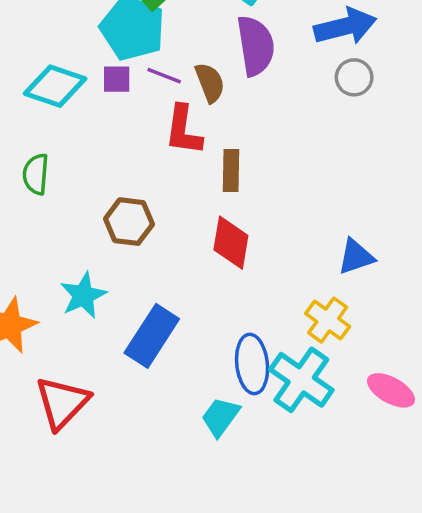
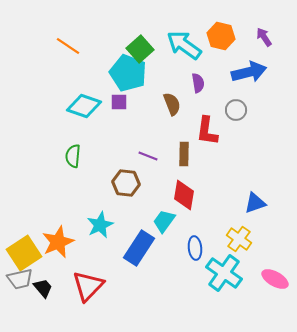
purple semicircle: (256, 46) -> (198, 83), size x0.6
purple line: (164, 76) -> (148, 156), moved
gray circle: (354, 77) -> (236, 110), moved
red L-shape: (183, 130) -> (207, 131), moved
blue ellipse: (252, 364) -> (195, 248), moved, size x0.7
cyan trapezoid: (220, 417) -> (164, 221), moved

